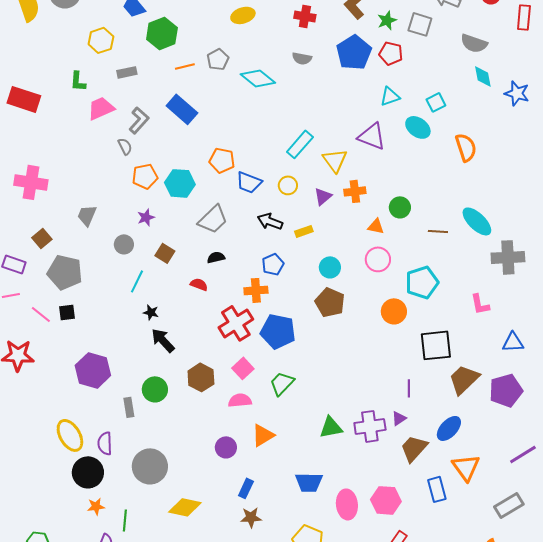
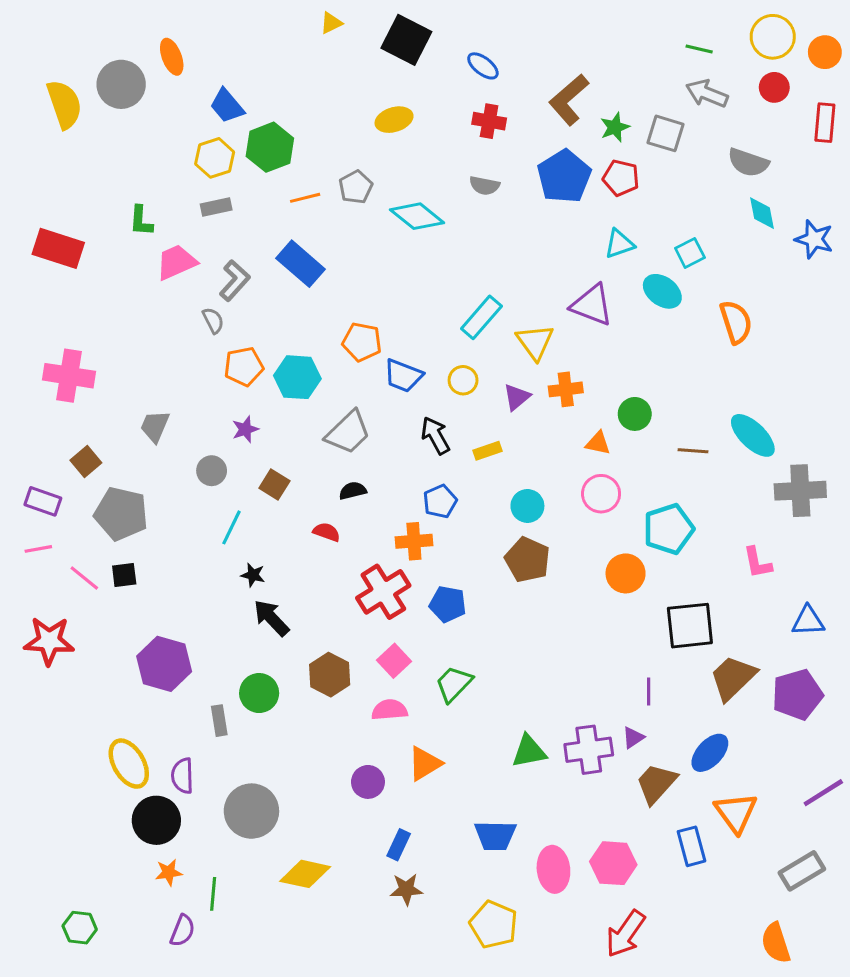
yellow hexagon: (101, 40) -> (215, 158), moved
black arrow: (270, 221) -> (435, 435), turned 40
blue pentagon: (278, 331) -> (448, 604), size x0.7

